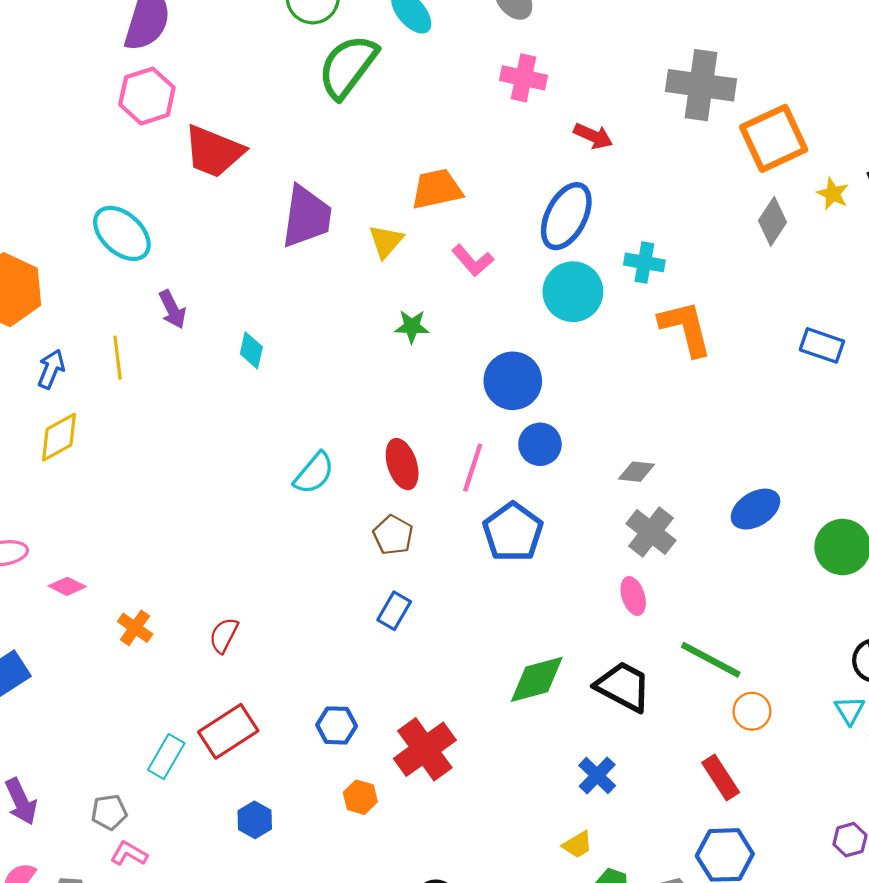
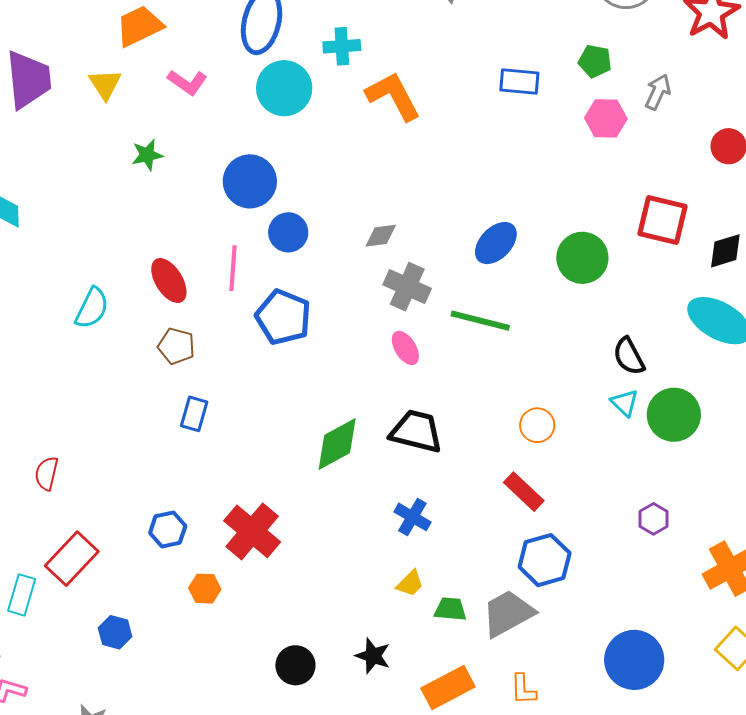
green line: (711, 660) -> (480, 321), moved

